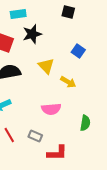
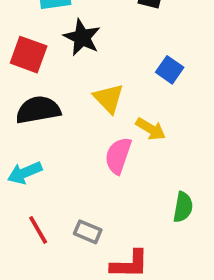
black star: (32, 34) -> (82, 37), turned -30
pink semicircle: (51, 109) -> (118, 156), moved, turned 114

